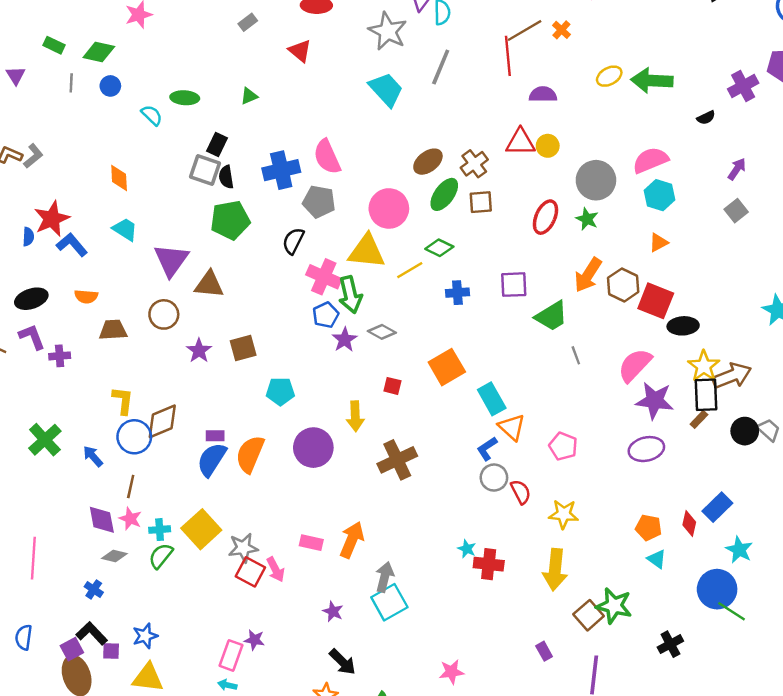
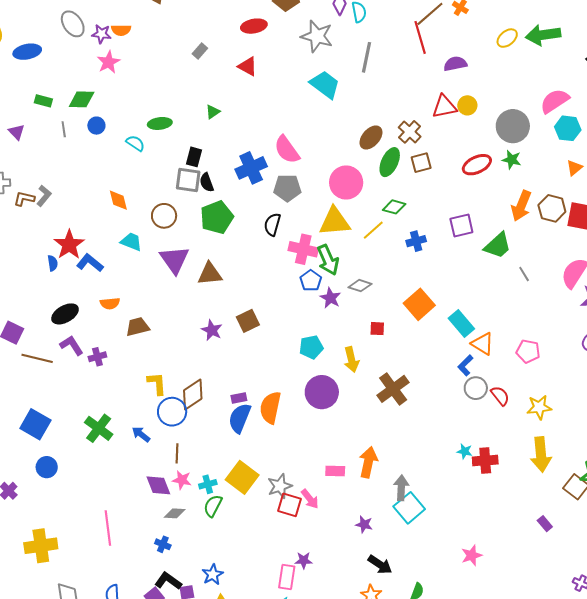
red ellipse: (545, 217) -> (477, 165), turned 52
brown circle: (164, 314) -> (164, 216), moved
cyan pentagon: (280, 391) -> (311, 347), moved

